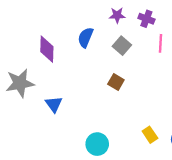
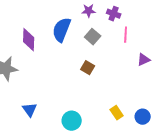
blue semicircle: (85, 37) -> (62, 30), size x1.4
blue triangle: (54, 104) -> (30, 110), moved

